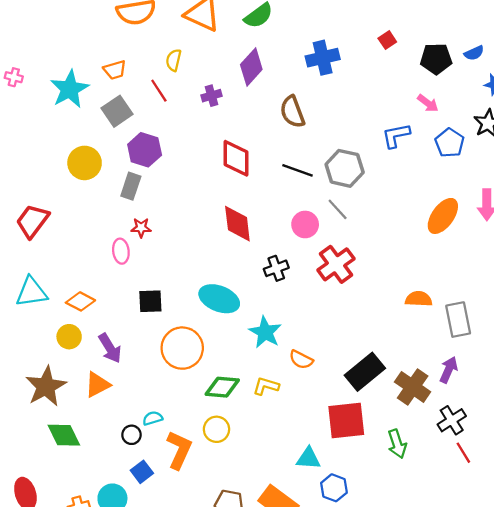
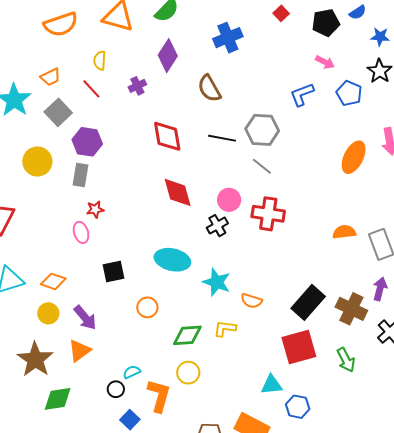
pink circle: (305, 224) -> (229, 200), moved
red cross: (336, 264) -> (268, 214), turned -36
orange circle: (182, 348) -> (147, 307), size x0.6
green diamond: (64, 435) -> (58, 399), turned -64

